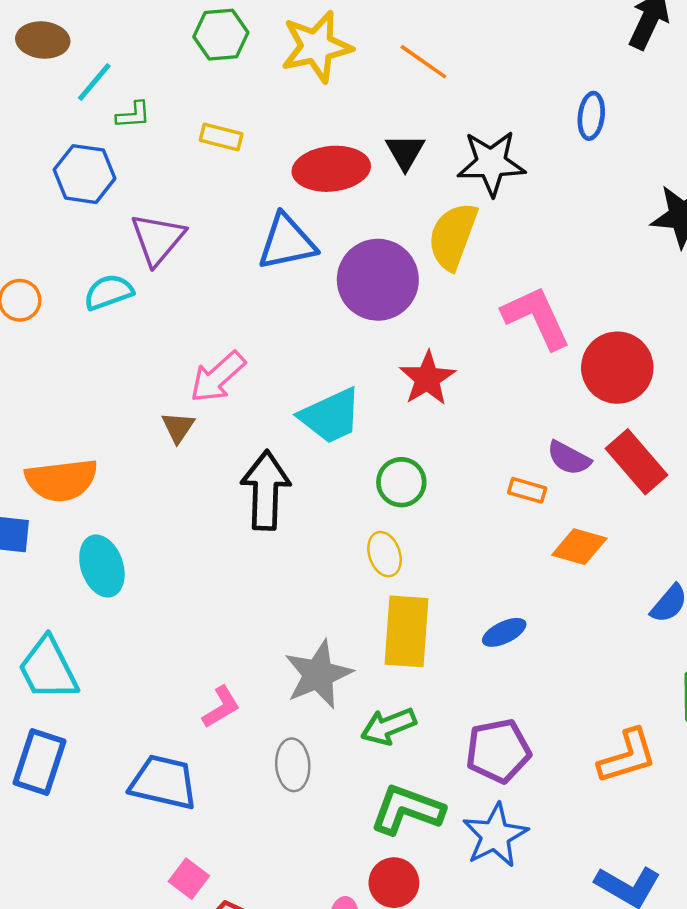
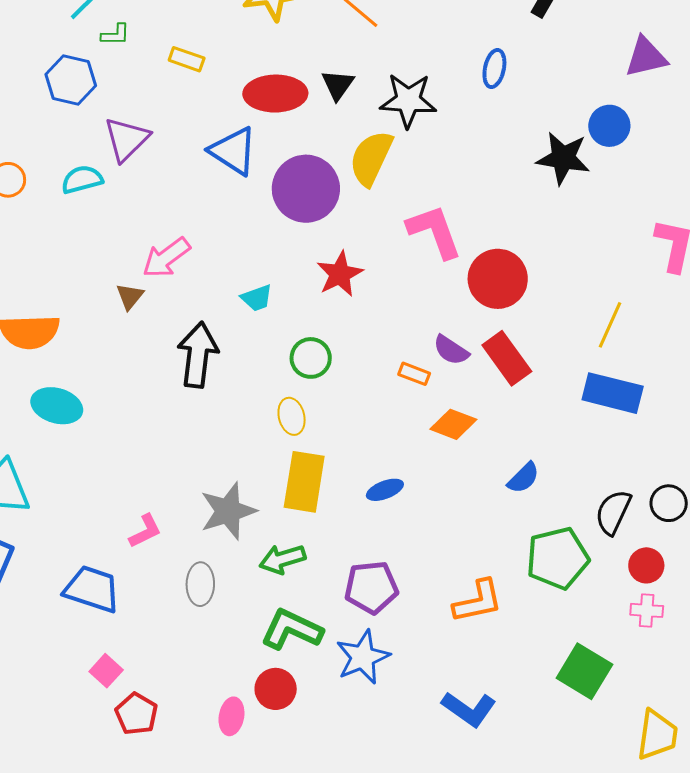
blue triangle: (287, 242) -> (233, 151), turned 40
cyan trapezoid: (331, 416) -> (257, 298), size x0.6
cyan ellipse: (102, 566) -> (57, 406), turned -60

